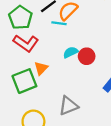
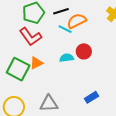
red circle: (87, 56) -> (84, 51), moved
green square: (24, 81) -> (18, 69), turned 30

